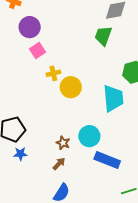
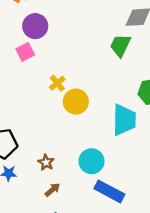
pink square: (37, 50) -> (25, 52), moved
yellow cross: (53, 73) -> (57, 83), turned -32
brown star: (63, 143) -> (46, 162), moved

